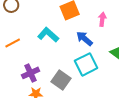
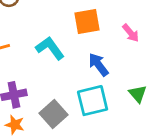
pink arrow: (102, 19) -> (131, 33), moved, turned 120

